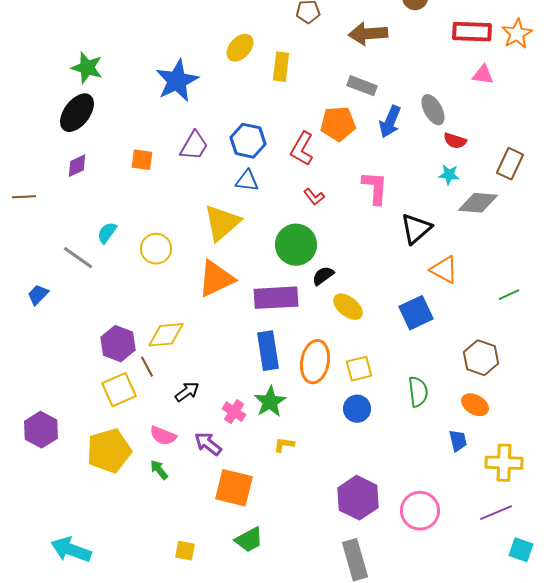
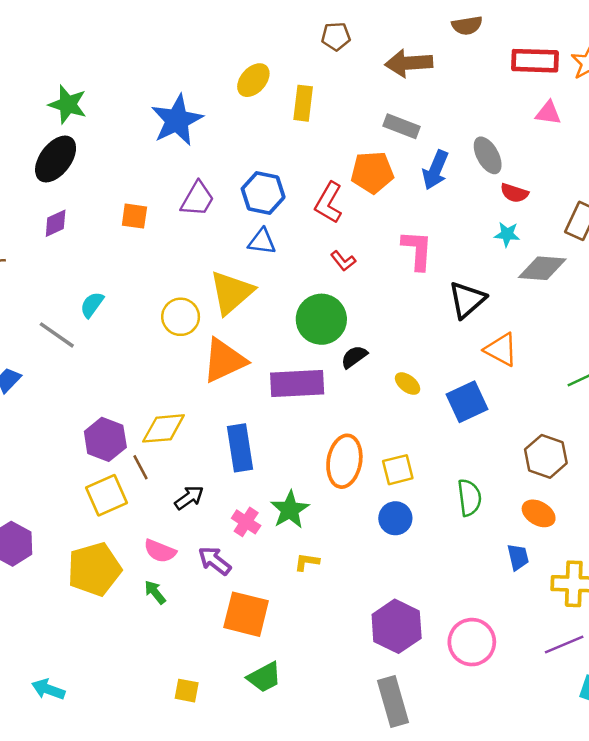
yellow circle: (156, 249) -> (181, 317), moved
yellow ellipse: (348, 307) -> (408, 384), moved, size x0.7
blue rectangle: (268, 351) -> (240, 448), moved
cyan arrow: (71, 550) -> (48, 689), size x0.7

